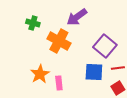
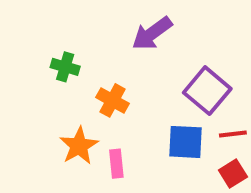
green cross: (33, 23) -> (65, 67), moved
orange cross: (59, 41) -> (112, 100), moved, size x0.7

